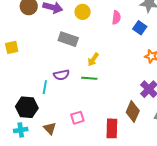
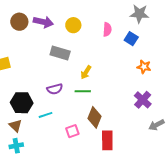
cyan line: (45, 87) -> (46, 115), moved, turned 64
black hexagon: (27, 107) -> (22, 103), moved
brown diamond: (133, 111) -> (95, 117), moved
brown triangle: (50, 128) -> (15, 126), moved

